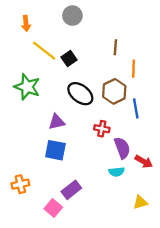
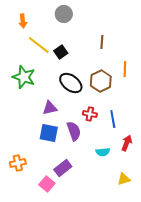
orange line: (134, 69) -> (125, 69), moved
blue line: (136, 108) -> (113, 119), moved
purple semicircle: (122, 148) -> (74, 131), moved
red arrow: (144, 162) -> (127, 143), turned -98

